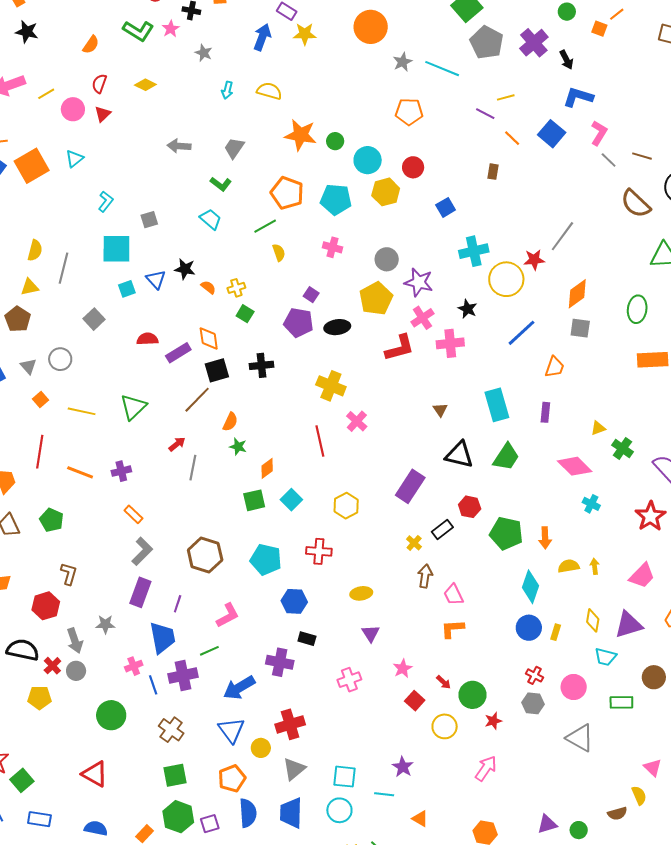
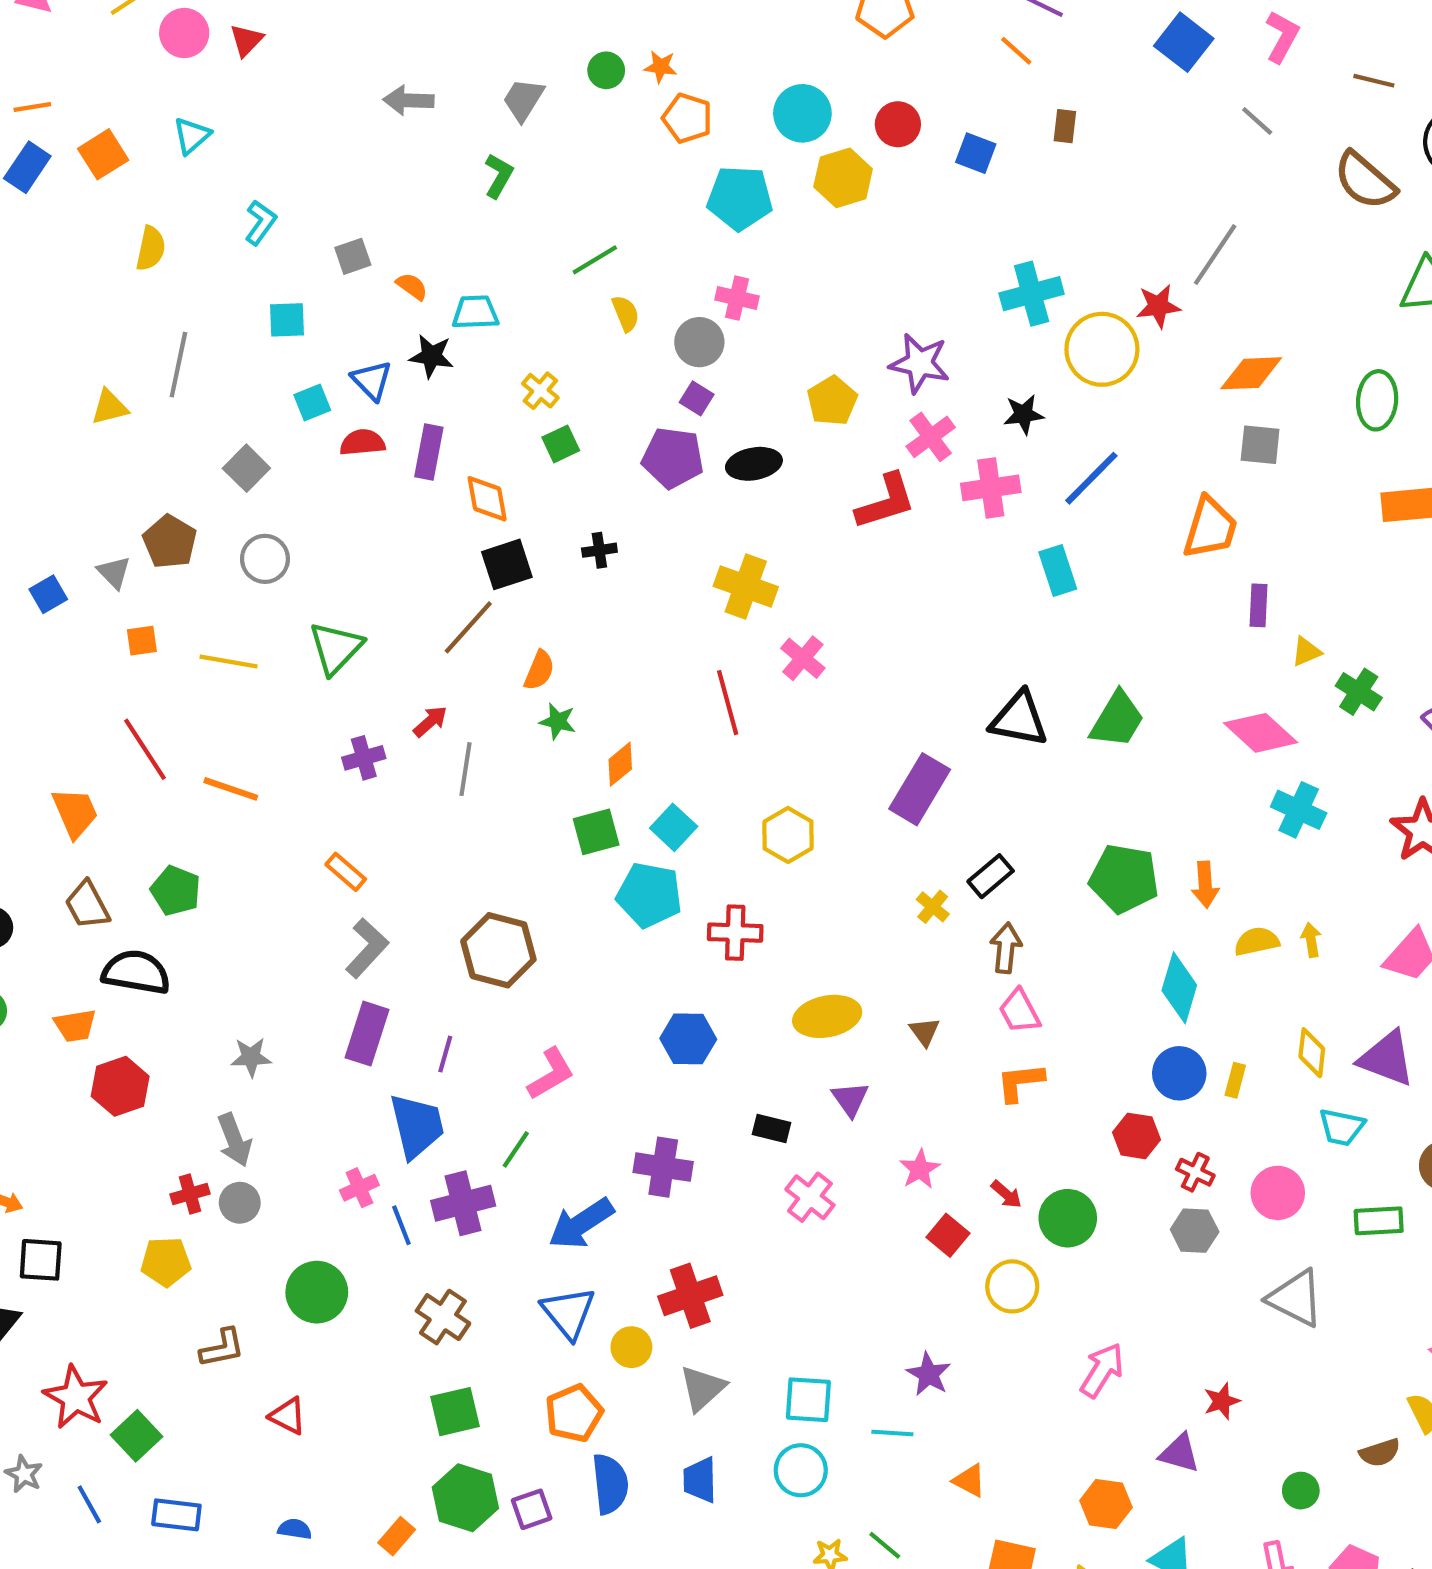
orange star: (301, 135) -> (661, 67), size x0.5
orange line: (512, 138) -> (1016, 51), moved
green circle: (335, 141) -> (606, 70), moved
gray line: (609, 160) -> (1257, 121), moved
orange square: (32, 166) -> (103, 154), size x0.7
green L-shape: (221, 184) -> (499, 176), turned -95
orange pentagon: (287, 193) -> (687, 118), moved, size x0.7
blue square: (446, 207) -> (976, 153), moved, turned -36
cyan trapezoid: (211, 219) -> (475, 312), moved, turned -40
cyan square: (116, 249) -> (287, 320), size x0.6
yellow semicircle: (35, 250) -> (151, 248), moved
gray circle: (387, 259) -> (699, 342), moved
orange semicircle: (208, 287) -> (412, 286), moved
yellow cross: (236, 288) -> (540, 391), turned -30
orange diamond: (577, 294) -> (1251, 373), turned 36
yellow pentagon: (376, 298) -> (832, 401), size x0.7
black star: (467, 309) -> (1024, 414), turned -30
green square: (245, 314) -> (561, 444), turned 36
brown pentagon: (18, 319) -> (170, 542), moved
blue line: (522, 333) -> (1091, 478), moved
red semicircle: (147, 339) -> (362, 443), moved
purple rectangle: (178, 353) -> (429, 452), moved, turned -45
gray circle: (60, 359) -> (265, 559), moved
black cross: (261, 365) -> (599, 550), size x0.7
orange trapezoid: (555, 367) -> (1210, 528), size x1.4
orange square: (40, 399) -> (142, 641), turned 35
cyan rectangle: (497, 405) -> (1058, 571), moved, size x0.7
brown triangle: (440, 410) -> (924, 1032), moved
purple rectangle: (545, 412) -> (1259, 605), moved
red line: (40, 452) -> (145, 749), turned -40
purple cross: (121, 471) -> (364, 758), moved
cyan cross: (591, 504) -> (1299, 810), size x1.4
red hexagon: (470, 507) -> (1137, 1136), moved
cyan pentagon: (266, 560) -> (649, 895), moved
brown L-shape: (69, 574) -> (222, 1348), moved, turned 65
brown arrow: (425, 576) -> (1006, 948), moved
yellow ellipse: (361, 593) -> (827, 1016), size x1.4
red hexagon: (46, 606) -> (120, 1086), moved
gray star: (105, 624) -> (251, 1057), moved
purple triangle: (628, 625) -> (1387, 1058), turned 40
black rectangle: (307, 639) -> (772, 1129), moved
black semicircle: (23, 650) -> (136, 972), moved
green line: (209, 651) -> (516, 1149), turned -30
red cross: (52, 666) -> (190, 1194), turned 30
pink cross: (349, 680) -> (810, 1197), turned -30
red star: (493, 721) -> (1222, 1401), moved
red triangle: (95, 774) -> (288, 1416), size x0.7
blue trapezoid: (291, 813) -> (700, 1480), size x0.7
purple triangle: (547, 824) -> (1179, 1453), moved, turned 35
blue semicircle: (96, 828) -> (295, 1529), size x0.7

